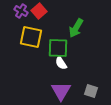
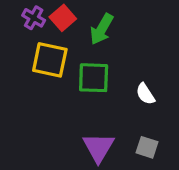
green arrow: (76, 28) -> (102, 29), moved
white semicircle: (61, 63) -> (145, 94), moved

